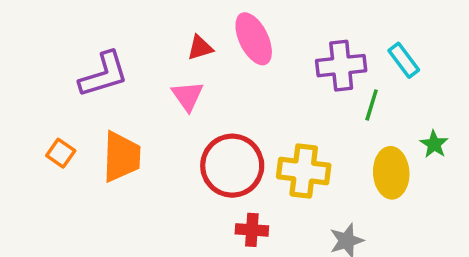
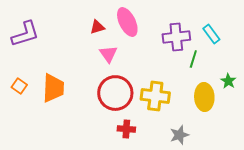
purple L-shape: (104, 75) -> (25, 34), moved
pink triangle: (188, 96) -> (108, 54), moved

